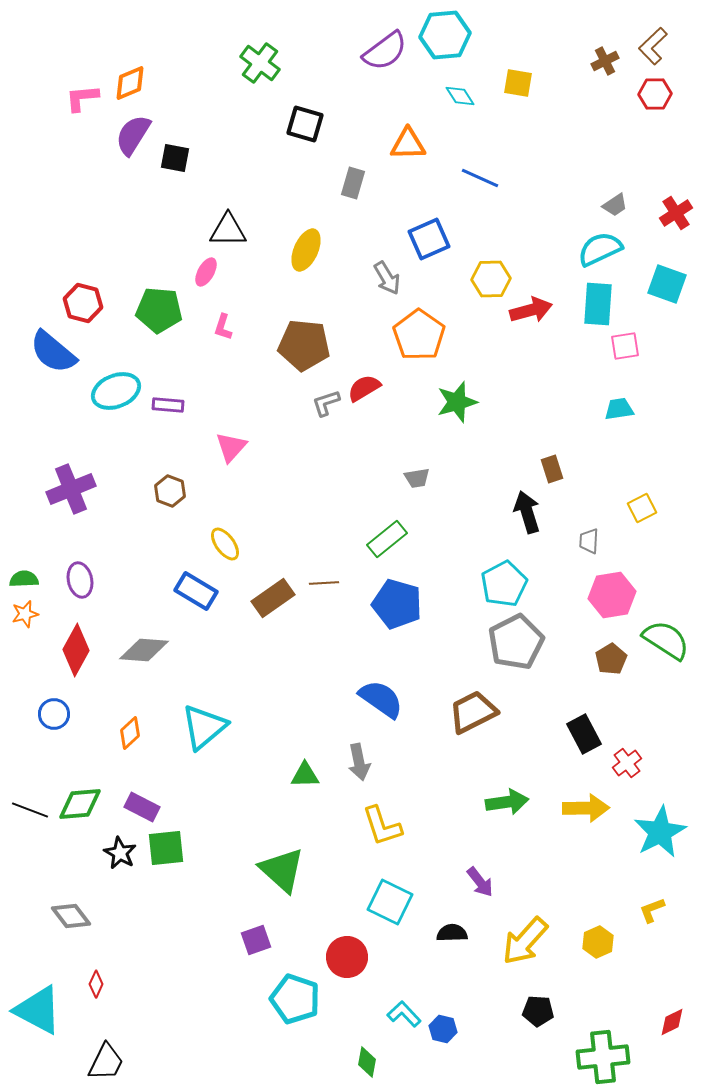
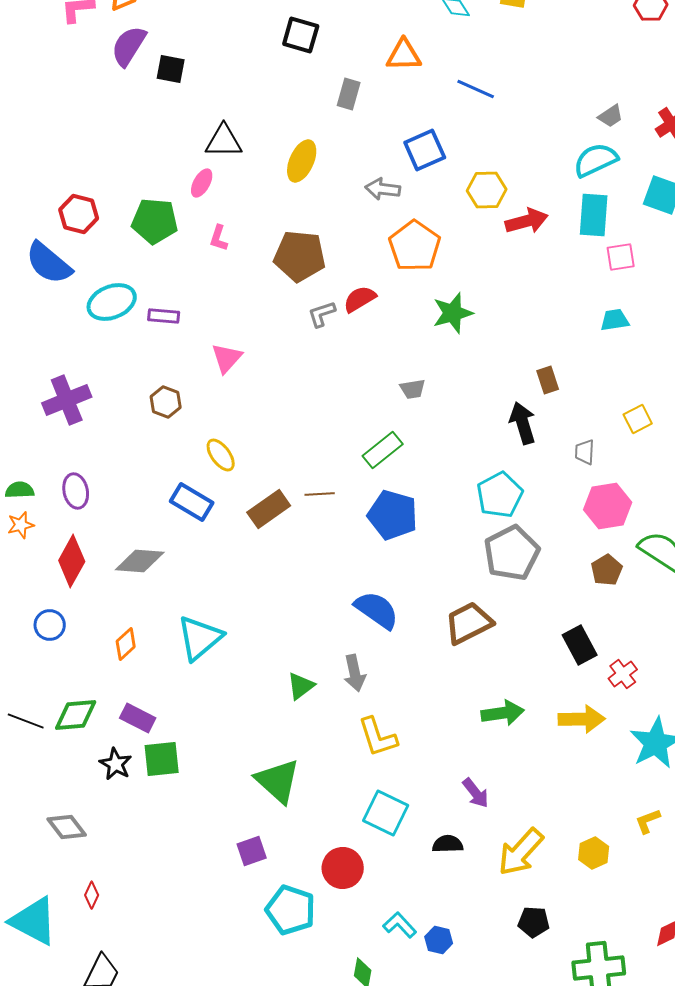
gray arrow: (387, 278) -> (383, 189), turned 128
green triangle: (305, 775) -> (301, 686), turned -36

